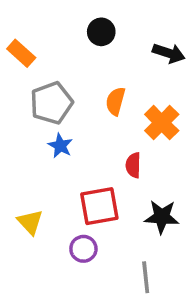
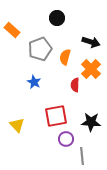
black arrow: (169, 53) -> (91, 42), moved
gray pentagon: (51, 103) -> (40, 49), moved
red semicircle: (133, 165) -> (75, 85), moved
purple circle: (83, 249) -> (66, 139), moved

